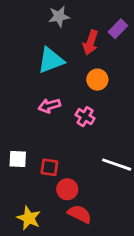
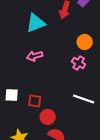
orange circle: (97, 80) -> (85, 42), moved
pink cross: (85, 117) -> (79, 63), moved

